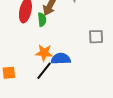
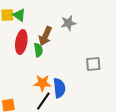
blue semicircle: (61, 59) -> (59, 88), turned 90

